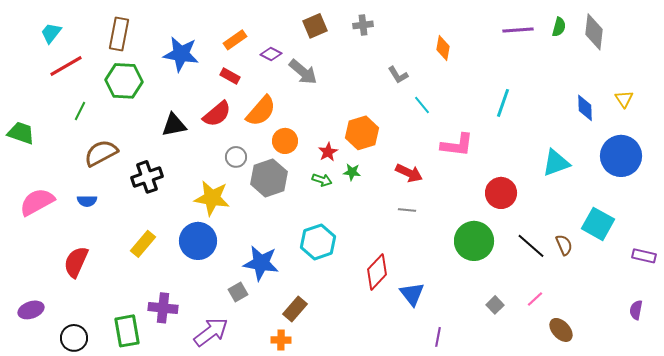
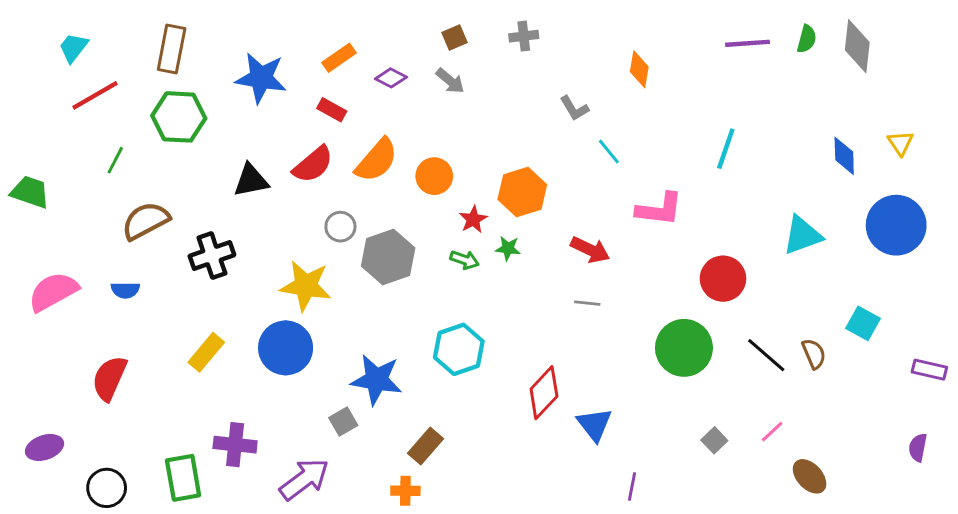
brown square: (315, 26) -> (454, 38), size x0.7
gray arrow: (303, 72) -> (450, 81), moved, size x0.7
orange circle: (285, 141) -> (434, 176), moved
cyan square: (598, 224) -> (863, 323), size x0.7

